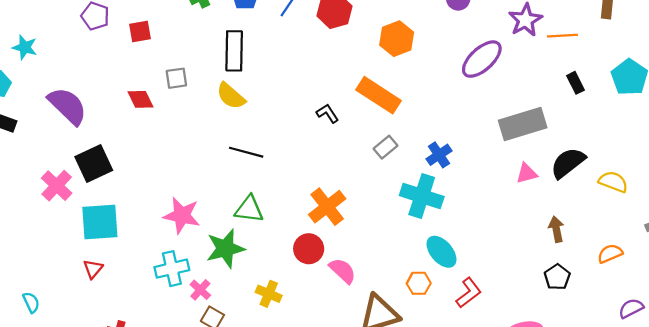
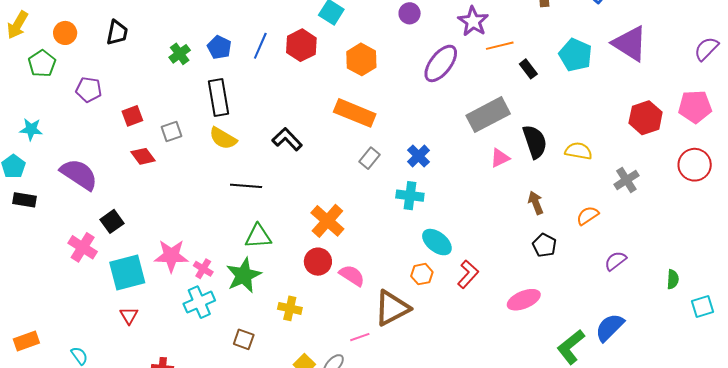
red square: (140, 32) -> (132, 116), moved
orange line: (562, 36) -> (500, 46), moved
black L-shape: (327, 113) -> (287, 139), moved, size x1.4
black semicircle: (568, 163) -> (535, 142), turned 120
black square: (94, 164) -> (112, 221), size x0.7
cyan cross: (422, 196) -> (410, 196), size x0.7
pink star: (182, 215) -> (171, 256), moved
pink cross: (200, 290) -> (203, 269), moved

